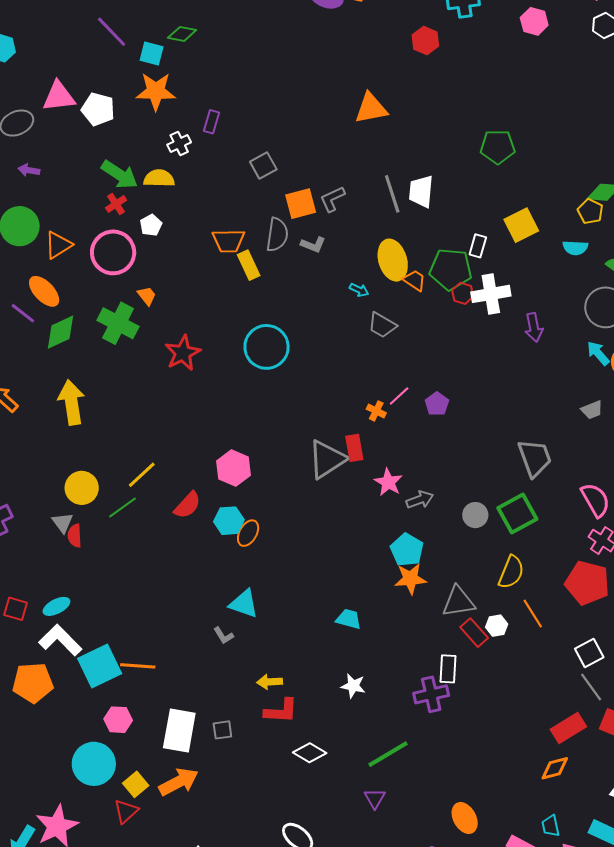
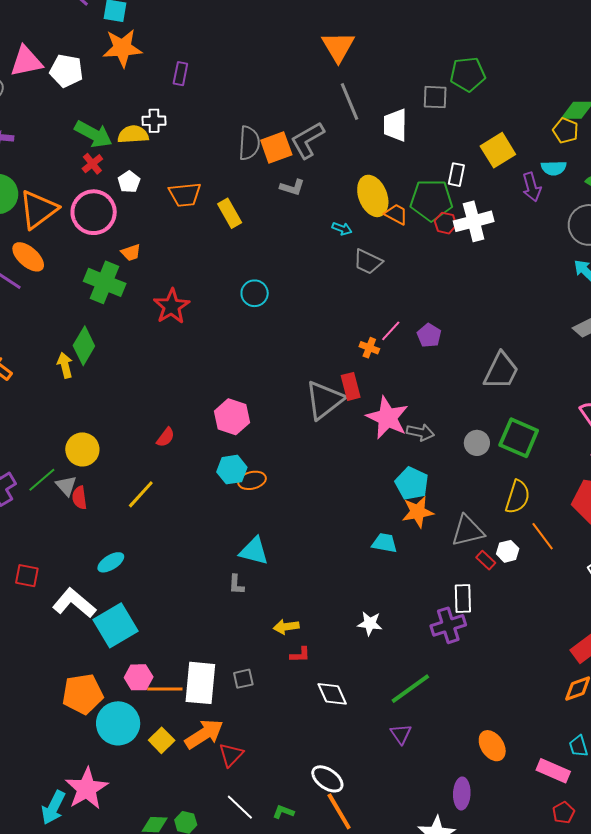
orange triangle: (371, 108) -> (338, 47), turned -45
white cross: (179, 144) -> (154, 121), moved, turned 30
gray square: (263, 166) -> (435, 97), moved, turned 36
gray line: (392, 194) -> (350, 101), moved
gray L-shape: (332, 199) -> (307, 140), size x1.4
gray semicircle: (277, 235) -> (249, 143), moved
orange trapezoid: (228, 241) -> (185, 195), moved
orange triangle: (58, 245) -> (38, 209), size x1.4
orange trapezoid: (147, 296) -> (131, 253), turned 115
purple arrow: (534, 327) -> (532, 187), moved
green diamond: (61, 332) -> (84, 346), moved, turned -30
cyan circle: (267, 347) -> (255, 293), size x0.6
yellow arrow: (71, 402) -> (65, 365), size x0.6
gray trapezoid: (535, 458) -> (501, 371), moved, turned 51
yellow line: (142, 475) -> (141, 494), moved
pink star: (388, 482) -> (387, 418), size x1.5
gray arrow: (420, 500) -> (420, 432), turned 36
red semicircle: (187, 505) -> (166, 437), moved, size x0.7
green line: (122, 508) -> (42, 480), moved
green square: (517, 514) -> (519, 438), turned -33
orange ellipse: (248, 533) -> (252, 480), turned 52
cyan ellipse: (56, 606) -> (111, 562), moved
cyan trapezoid: (349, 619) -> (384, 543), moved
red rectangle: (474, 633) -> (486, 560), size x0.7
gray L-shape: (224, 636) -> (236, 584), turned 40
orange line: (138, 666) -> (165, 689), moved
orange pentagon: (33, 683) -> (83, 694), moved
red L-shape: (281, 711) -> (300, 655), size x0.6
white diamond: (310, 753) -> (332, 694), turned 40
red triangle: (126, 811) -> (231, 755), moved

